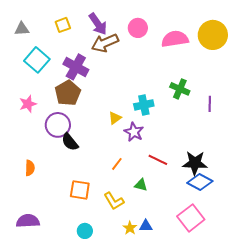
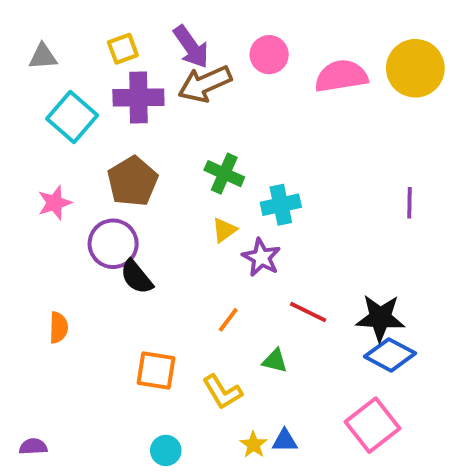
purple cross: (76, 67) -> (138, 98), moved, turned -30
green cross: (180, 89) -> (224, 174), moved
purple semicircle: (28, 221) -> (33, 447), moved, size x0.6

